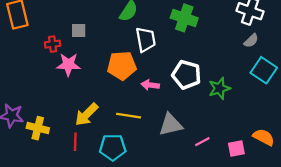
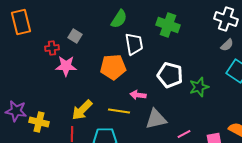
gray square: (79, 30) -> (75, 36), turned 32
pink arrow: (150, 85) -> (138, 95), moved

